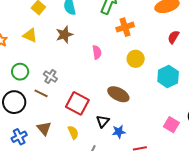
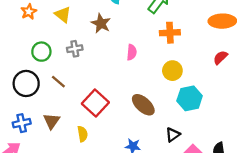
brown star: (64, 35) -> (101, 23), turned 30
gray cross: (50, 77) -> (75, 49), moved, turned 32
cyan hexagon: (168, 77) -> (190, 98), moved
black triangle: (103, 121) -> (173, 135), moved

